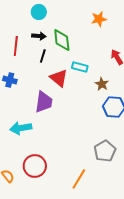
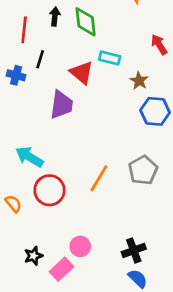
black arrow: (39, 36) -> (55, 16), turned -88
black line: (43, 56) -> (40, 59), moved
cyan arrow: (21, 128) -> (29, 157), moved, turned 40
orange line: (79, 179) -> (99, 178), moved

